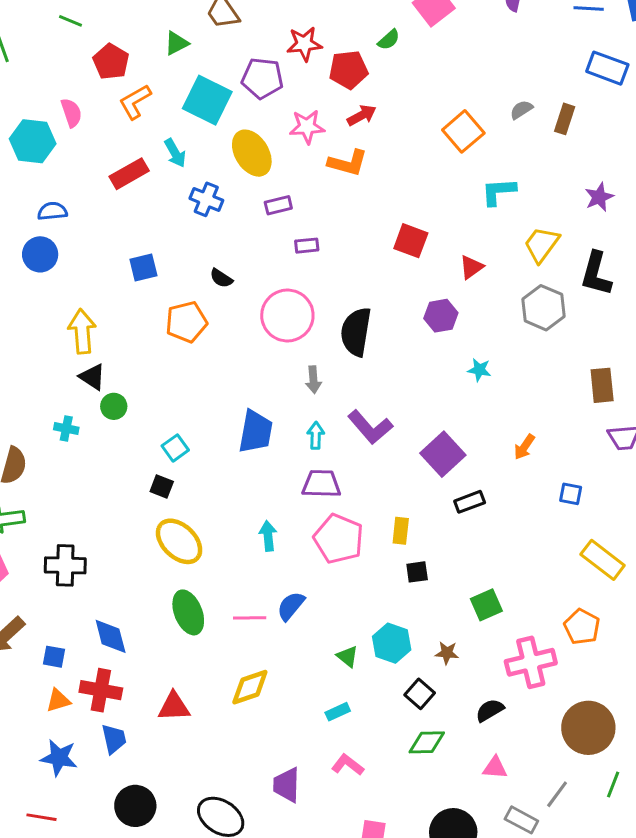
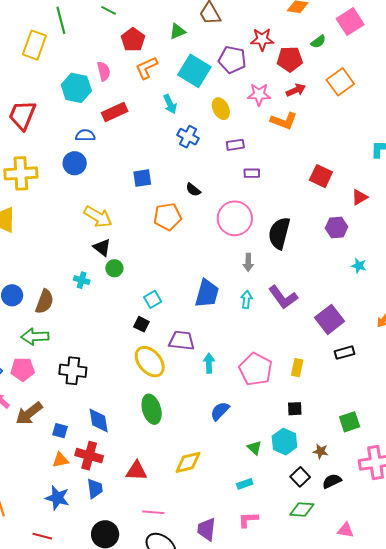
orange square: (463, 131) -> (340, 82), moved
yellow ellipse: (252, 153) -> (221, 109), size x0.7
red rectangle: (129, 174) -> (115, 112), moved
yellow arrow: (82, 331) -> (98, 217), turned 120
purple trapezoid: (321, 484) -> (182, 341), moved
black square: (417, 572) -> (295, 409), moved
pink line: (250, 618) -> (153, 512), moved
black semicircle: (490, 710) -> (332, 481), moved
pink L-shape: (348, 765) -> (248, 520), turned -45

